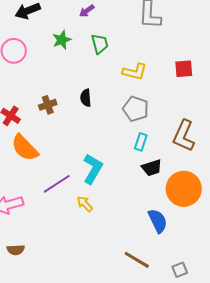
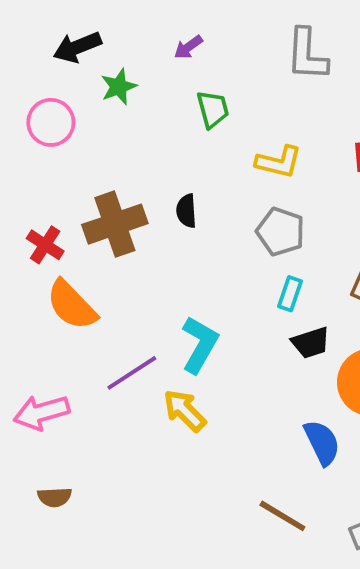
green star: (62, 40) -> (119, 87), moved
brown cross: (48, 105) -> (115, 224), size x1.8
yellow arrow: (85, 204) -> (185, 411), size x1.4

